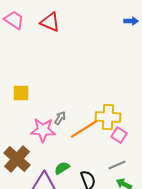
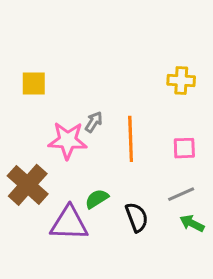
yellow cross: (108, 117) -> (181, 80), moved, size x0.7
orange line: (84, 129) -> (131, 139), turned -60
pink square: (119, 135) -> (184, 148), turned -35

